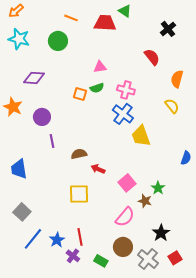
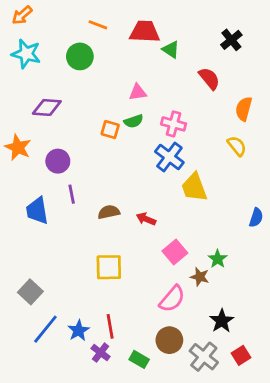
green triangle: (125, 11) -> (171, 50), moved
blue trapezoid: (19, 169) -> (37, 211), moved
red arrow: (98, 169) -> (146, 219), moved

